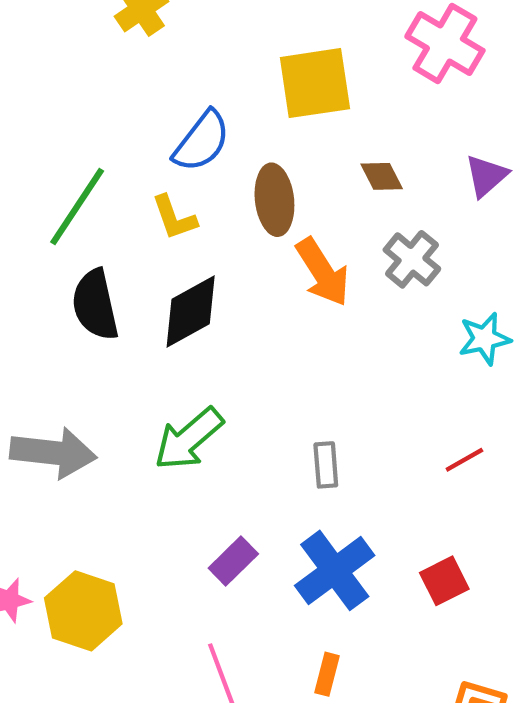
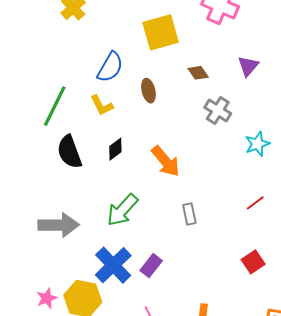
brown ellipse: (274, 200) -> (148, 91), size x0.7
orange arrow: (323, 272) -> (166, 161), moved
black diamond: (191, 311) -> (115, 149), size x0.6
blue cross: (335, 570) -> (113, 265), moved

